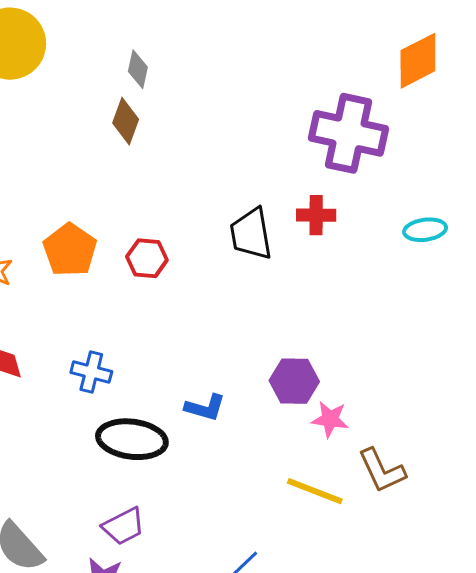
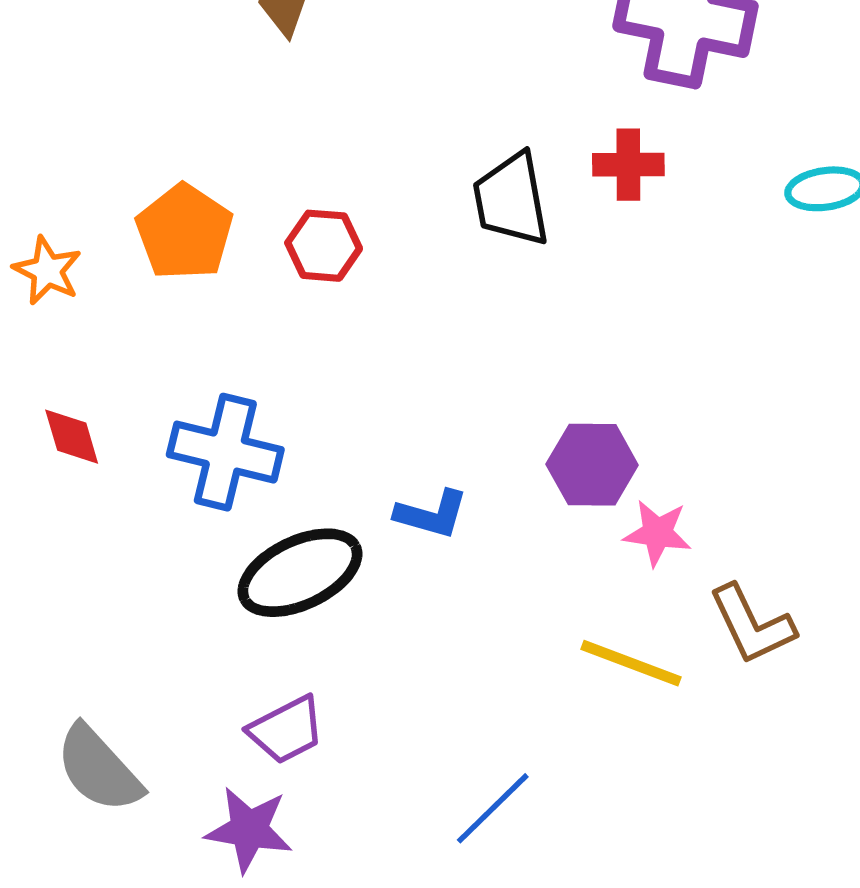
blue cross: (91, 372) -> (225, 452), size x1.5
black ellipse: (132, 439) -> (300, 573), turned -32

